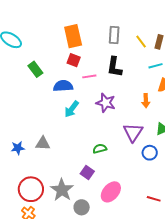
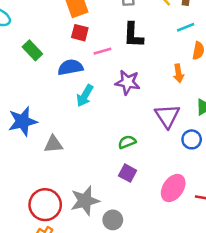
blue star: (18, 148) -> (23, 121), moved, size x1.6
purple square: (87, 172) -> (128, 173), moved
gray star: (62, 190) -> (85, 201), turned 30
pink ellipse: (111, 192) -> (173, 188), moved

